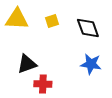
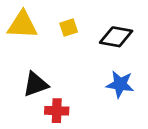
black diamond: (88, 28) -> (116, 37), turned -60

